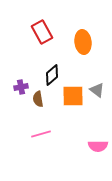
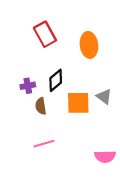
purple cross: (21, 87) -> (28, 86), moved

